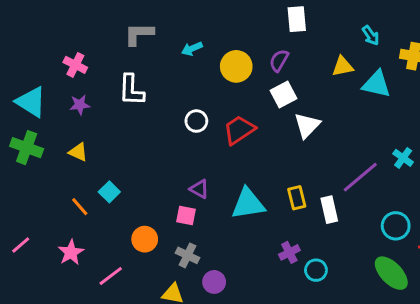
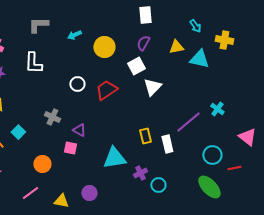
purple semicircle: (279, 60) -> (143, 43), moved
cyan triangle: (248, 204) -> (114, 158), moved
gray cross: (188, 255) -> (52, 117), moved
pink line: (111, 276) -> (30, 193), moved

